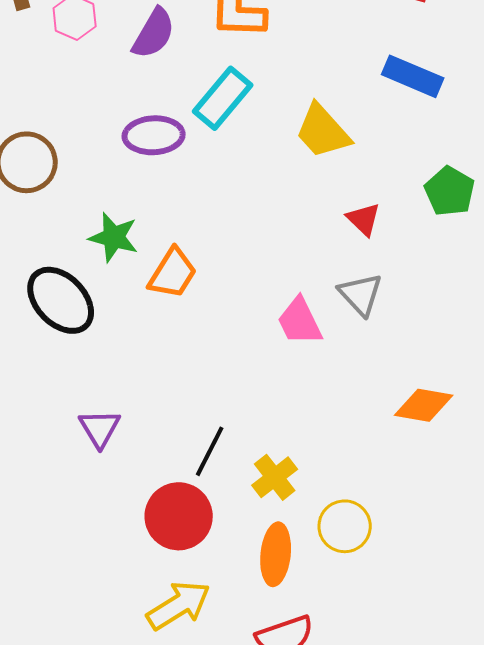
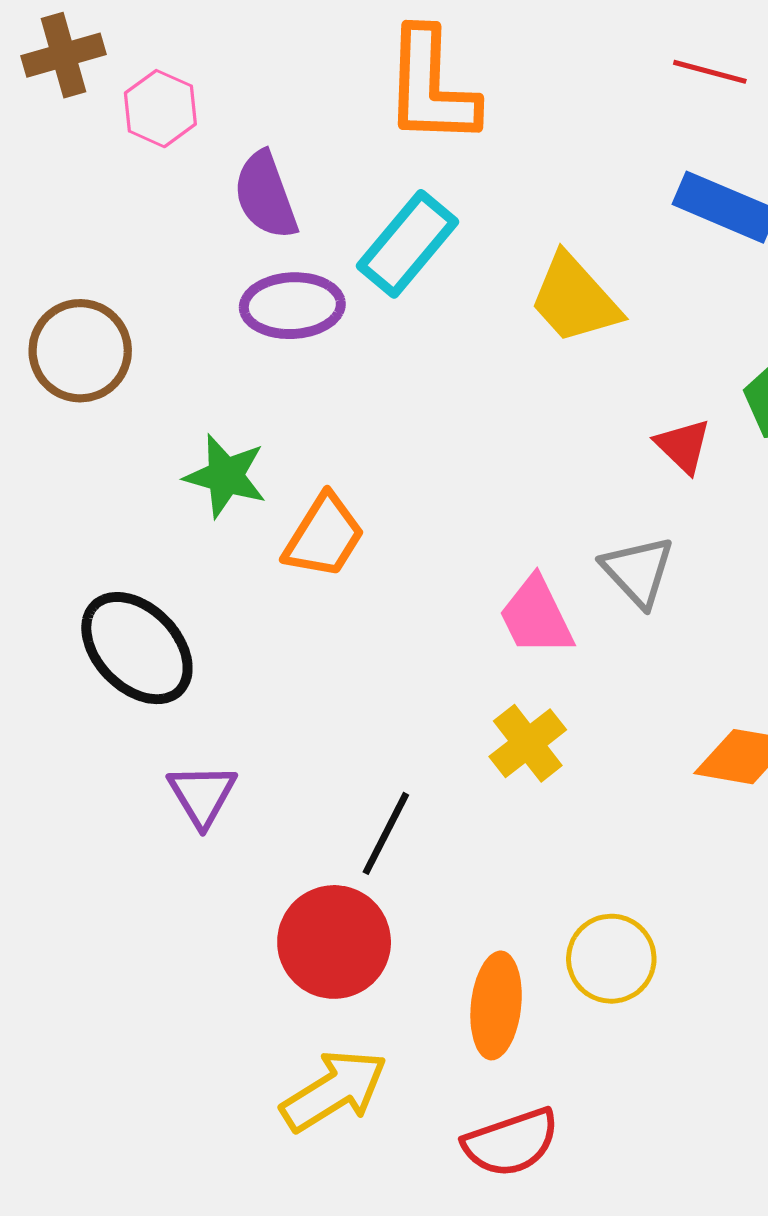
purple semicircle: (154, 33) -> (266, 195), moved, turned 130
red triangle: (364, 219) -> (683, 446), moved
black ellipse: (61, 300) -> (137, 648), moved
yellow cross: (275, 477) -> (528, 743), moved

